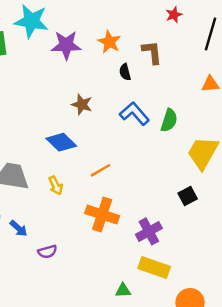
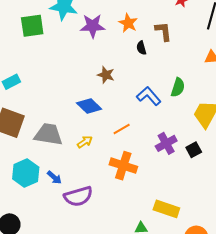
blue L-shape: (134, 114) -> (149, 96), moved
yellow arrow: (56, 185) -> (85, 142), turned -98
purple cross: (149, 231) -> (166, 143), moved
purple semicircle: (47, 252) -> (78, 196), size x1.8

